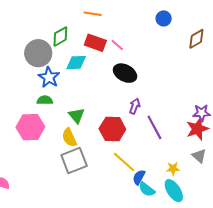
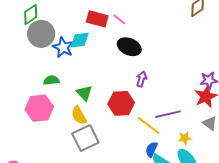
green diamond: (60, 36) -> (31, 15), moved
blue star: (49, 77) -> (63, 47), moved
purple line: (154, 127) -> (168, 114), moved, turned -70
yellow line: (124, 162) -> (149, 126), moved

